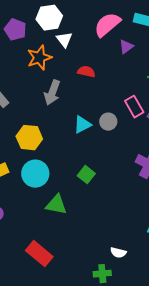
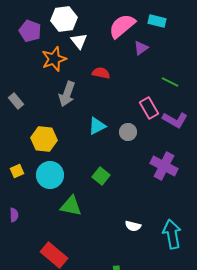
gray circle: (108, 122) -> (128, 132), moved
white semicircle: (118, 253) -> (133, 226), moved

